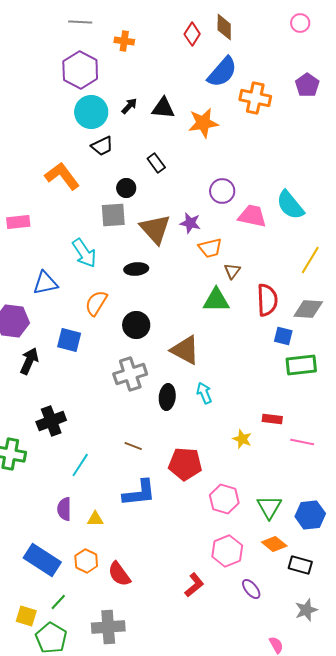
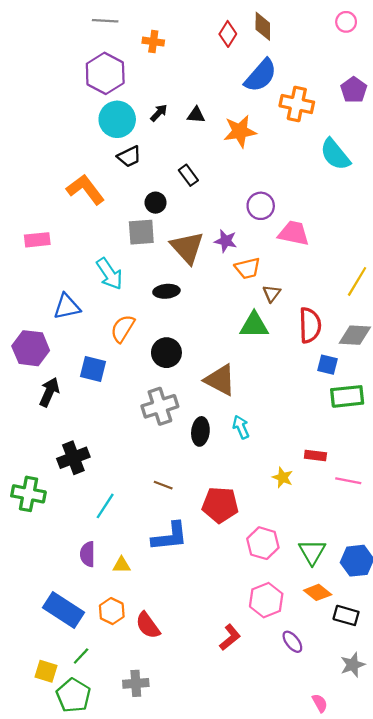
black triangle: (163, 108) -> (196, 115), size x0.7
cyan semicircle: (290, 205) -> (335, 154), moved
gray cross: (108, 627) -> (136, 683), size x0.7

